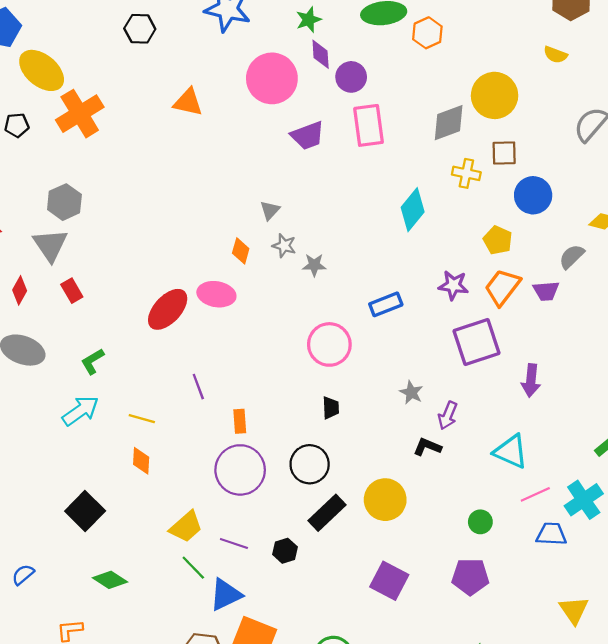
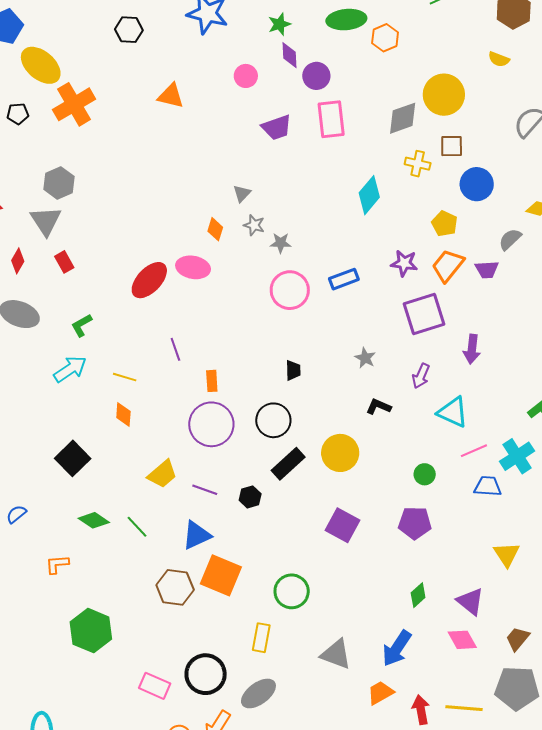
pink circle: (272, 78) -> (246, 76), size x0.5
pink circle: (329, 344) -> (290, 290), moved
purple arrow: (448, 415) -> (421, 376), moved
green line: (193, 568) -> (137, 527), moved

